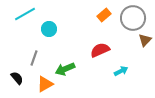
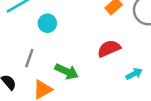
green arrow: (65, 69) -> (67, 71), turned -132

